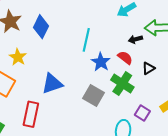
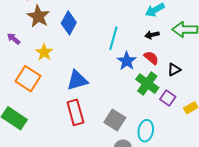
black arrow: (135, 39) -> (152, 35), moved
gray square: (93, 96) -> (115, 120), moved
purple square: (142, 113) -> (168, 98), moved
red rectangle: (31, 114) -> (75, 112), moved, turned -30

